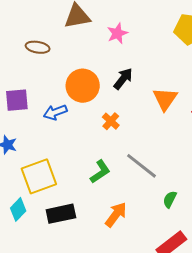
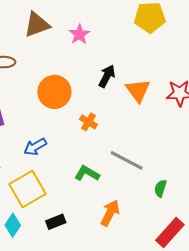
black arrow: (123, 79) -> (107, 76), moved
blue arrow: (55, 112) -> (35, 147), moved
green L-shape: (100, 172) -> (87, 173), turned -105
black rectangle: (61, 214) -> (56, 222), size x0.7

